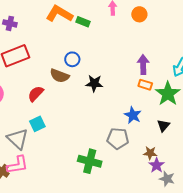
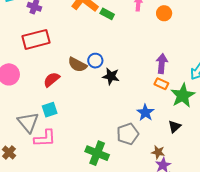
blue circle: (72, 59) -> (95, 61), moved
gray pentagon: (118, 138) -> (128, 134), turned -30
pink L-shape: (17, 165) -> (45, 138), moved

